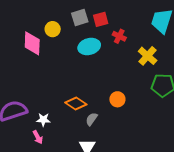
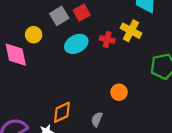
red cross: (119, 36) -> (107, 39), moved
yellow cross: (148, 56) -> (131, 31), moved
orange diamond: (76, 104) -> (62, 112), moved, turned -45

